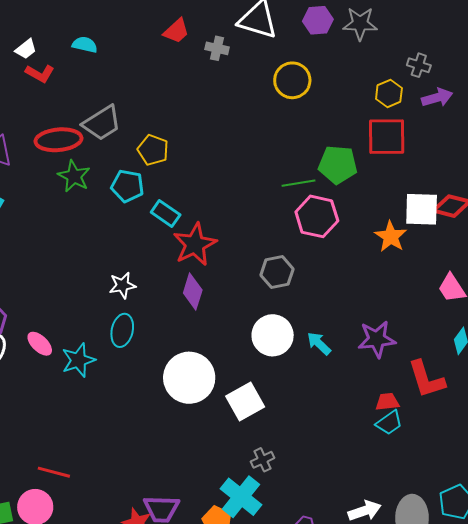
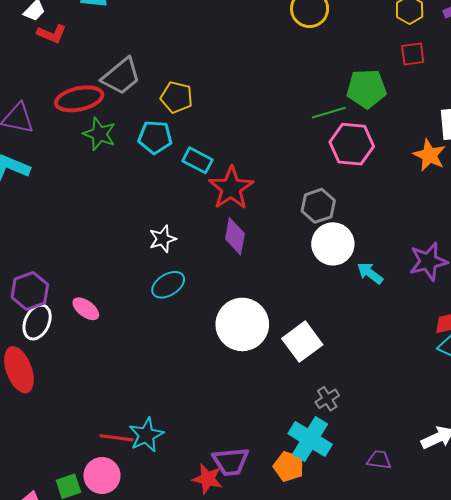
red square: (387, 137) -> (413, 54), size x0.6
cyan ellipse: (122, 330) -> (168, 285), turned 52
white circle: (273, 335) -> (333, 244), moved
cyan star: (78, 360) -> (146, 435), moved

